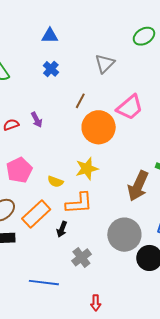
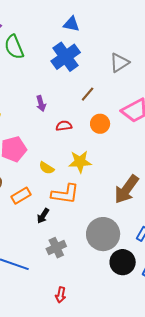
blue cross: (51, 69) -> (66, 57), size x1.8
red semicircle: (11, 125) -> (64, 126), moved
orange circle: (99, 127) -> (100, 124), size x0.6
orange rectangle: (36, 214) -> (21, 196), size x0.7

